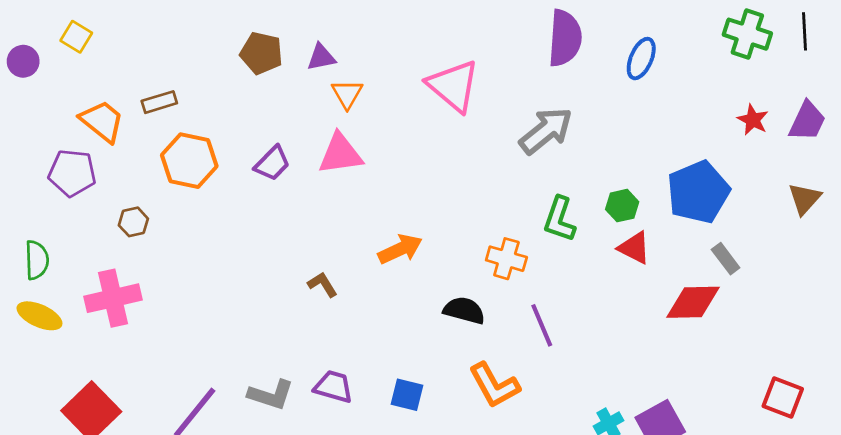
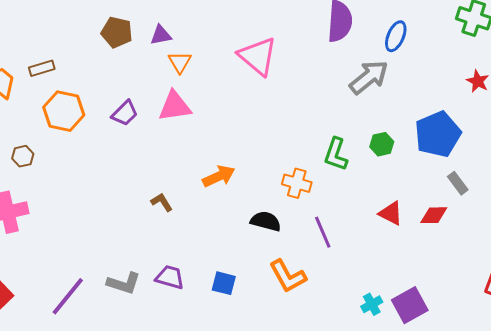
gray arrow: (546, 131) -> (369, 77), moved
red triangle: (634, 248) -> (391, 213), moved
red diamond: (693, 302) -> (434, 215), size x0.7

